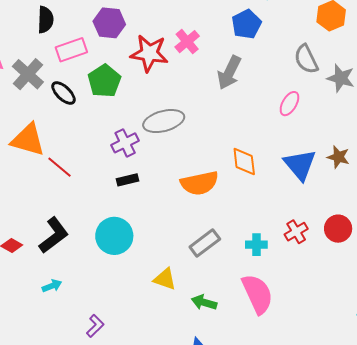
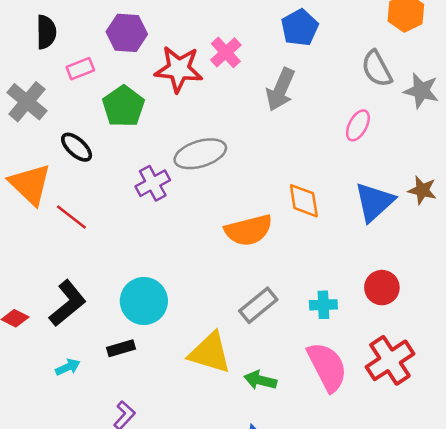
pink rectangle: (71, 50) -> (80, 69), size x0.7
black ellipse: (63, 93) -> (77, 147), moved
orange triangle: (28, 140) -> (30, 184), turned 30
blue triangle: (300, 165) -> (374, 202), turned 30
black rectangle: (128, 180) -> (121, 348), moved
red circle: (338, 229) -> (382, 288), moved
red cross: (296, 232) -> (390, 360), moved, size x1.6
yellow triangle: (165, 279) -> (210, 353), size x1.5

